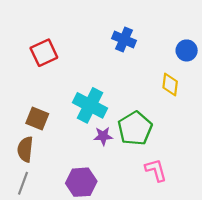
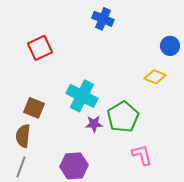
blue cross: (124, 40) -> (103, 19), moved
yellow diamond: (170, 85) -> (155, 77), turned -75

